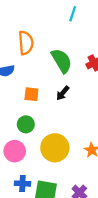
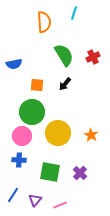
orange semicircle: (26, 43) -> (44, 22), moved
green circle: (26, 124) -> (32, 112), size x1.6
blue cross: (22, 184) -> (19, 160), moved

